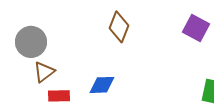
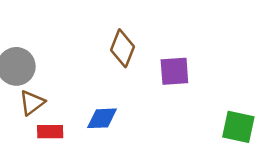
purple square: (196, 28) -> (174, 71), moved, turned -32

